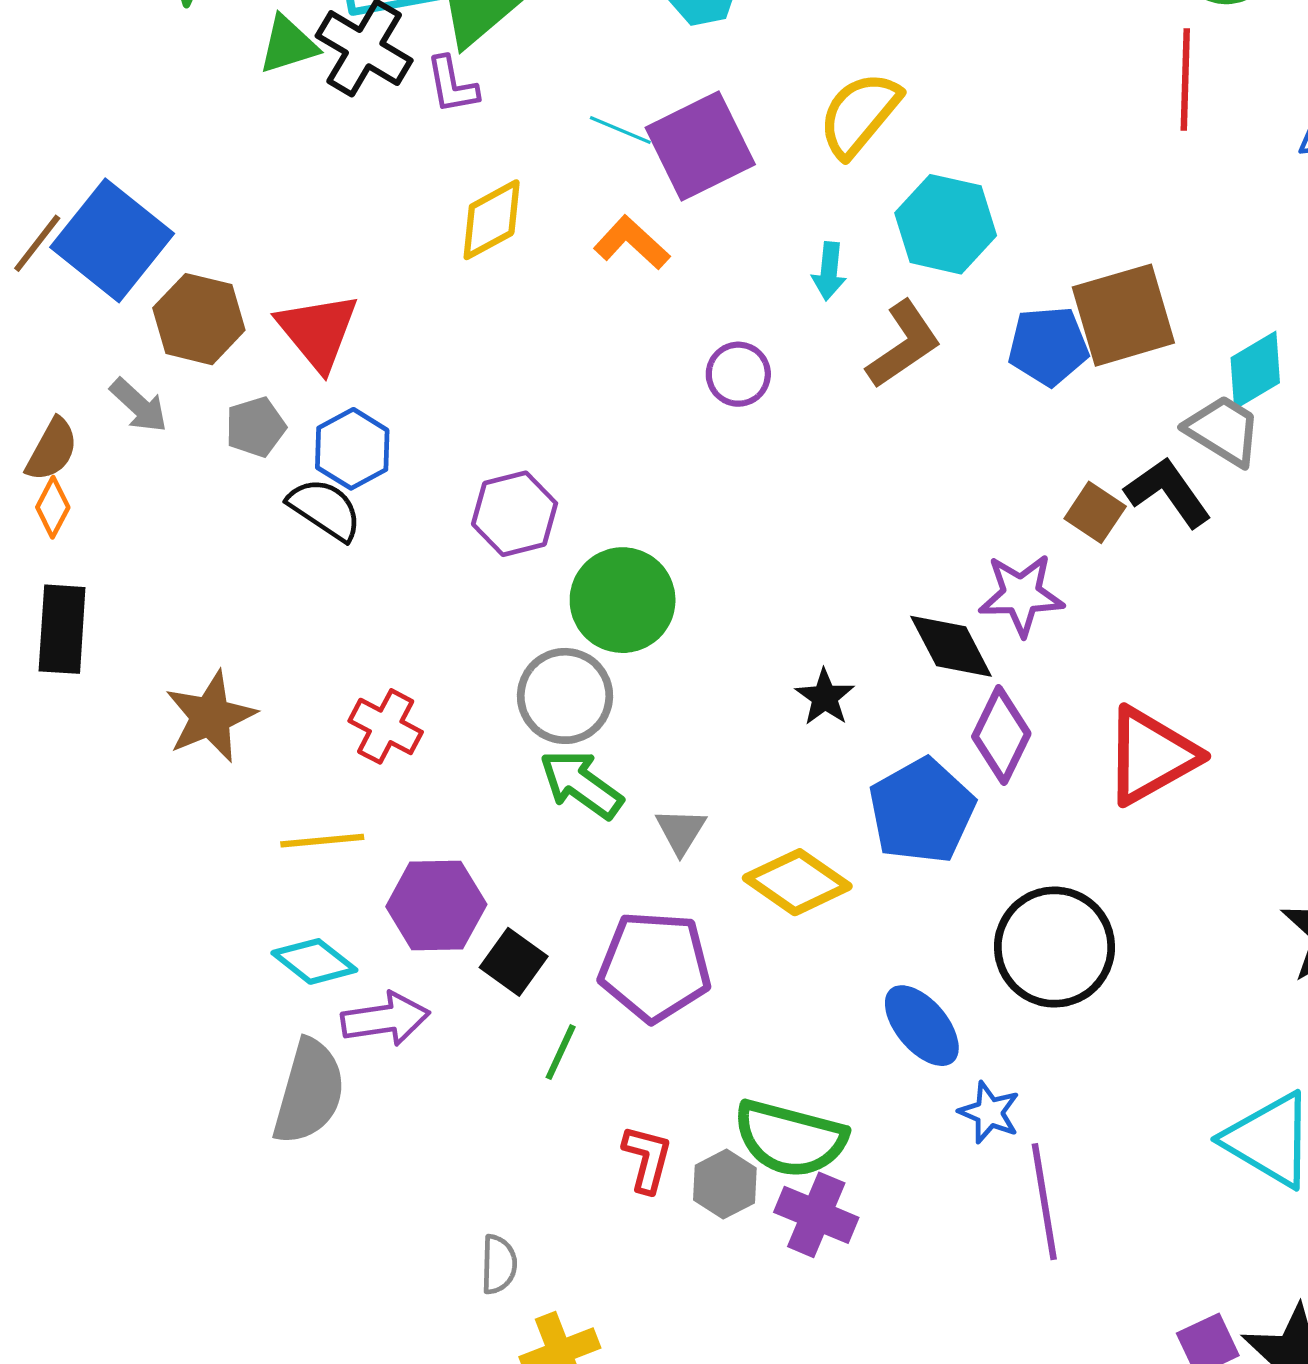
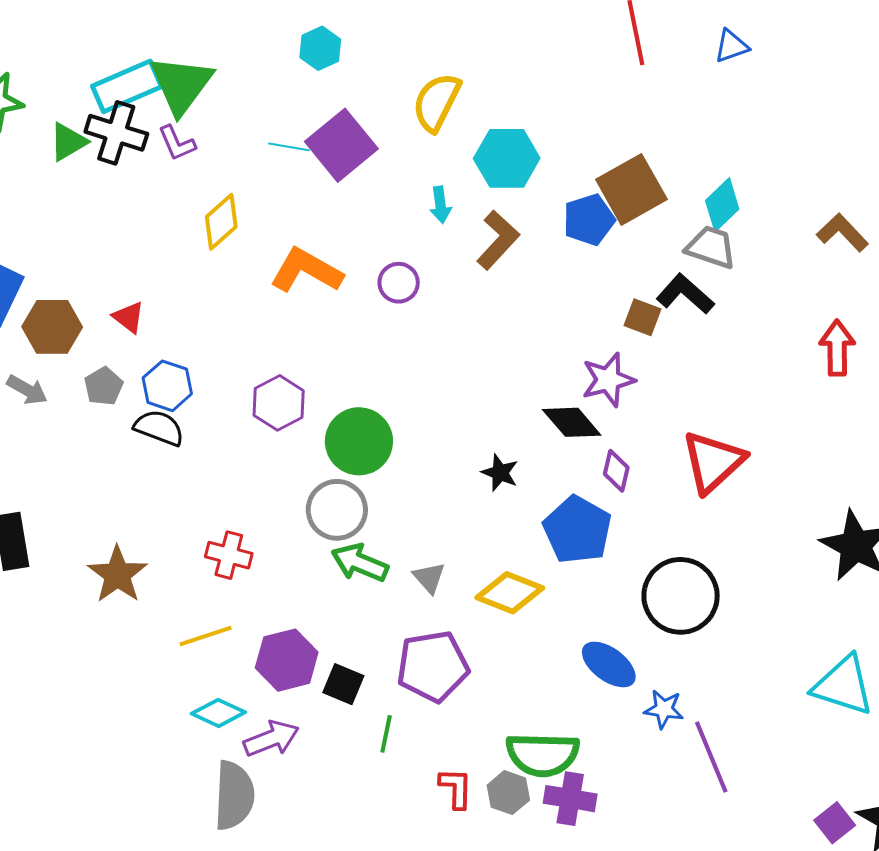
orange L-shape: (632, 243) -> (306, 271), moved, size x1.5
red triangle: (318, 331) -> (129, 317), size x0.6
purple diamond: (1001, 735) -> (616, 471), size x0.7

